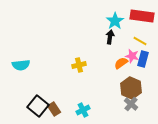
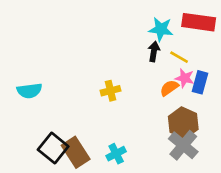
cyan star: (115, 21) -> (161, 29), turned -30
yellow line: (140, 41) -> (179, 57), moved
gray cross: (131, 104) -> (183, 145), size x1.5
brown rectangle: (54, 109) -> (76, 152), size x1.5

